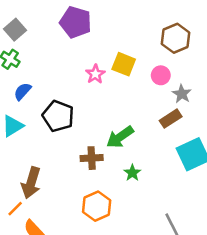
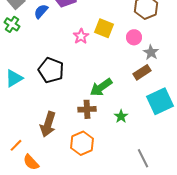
blue semicircle: (22, 91) -> (41, 11), moved
brown cross: (92, 158) -> (87, 109), moved
green star: (132, 173) -> (121, 116), moved
brown arrow: (31, 183) -> (48, 124), moved

